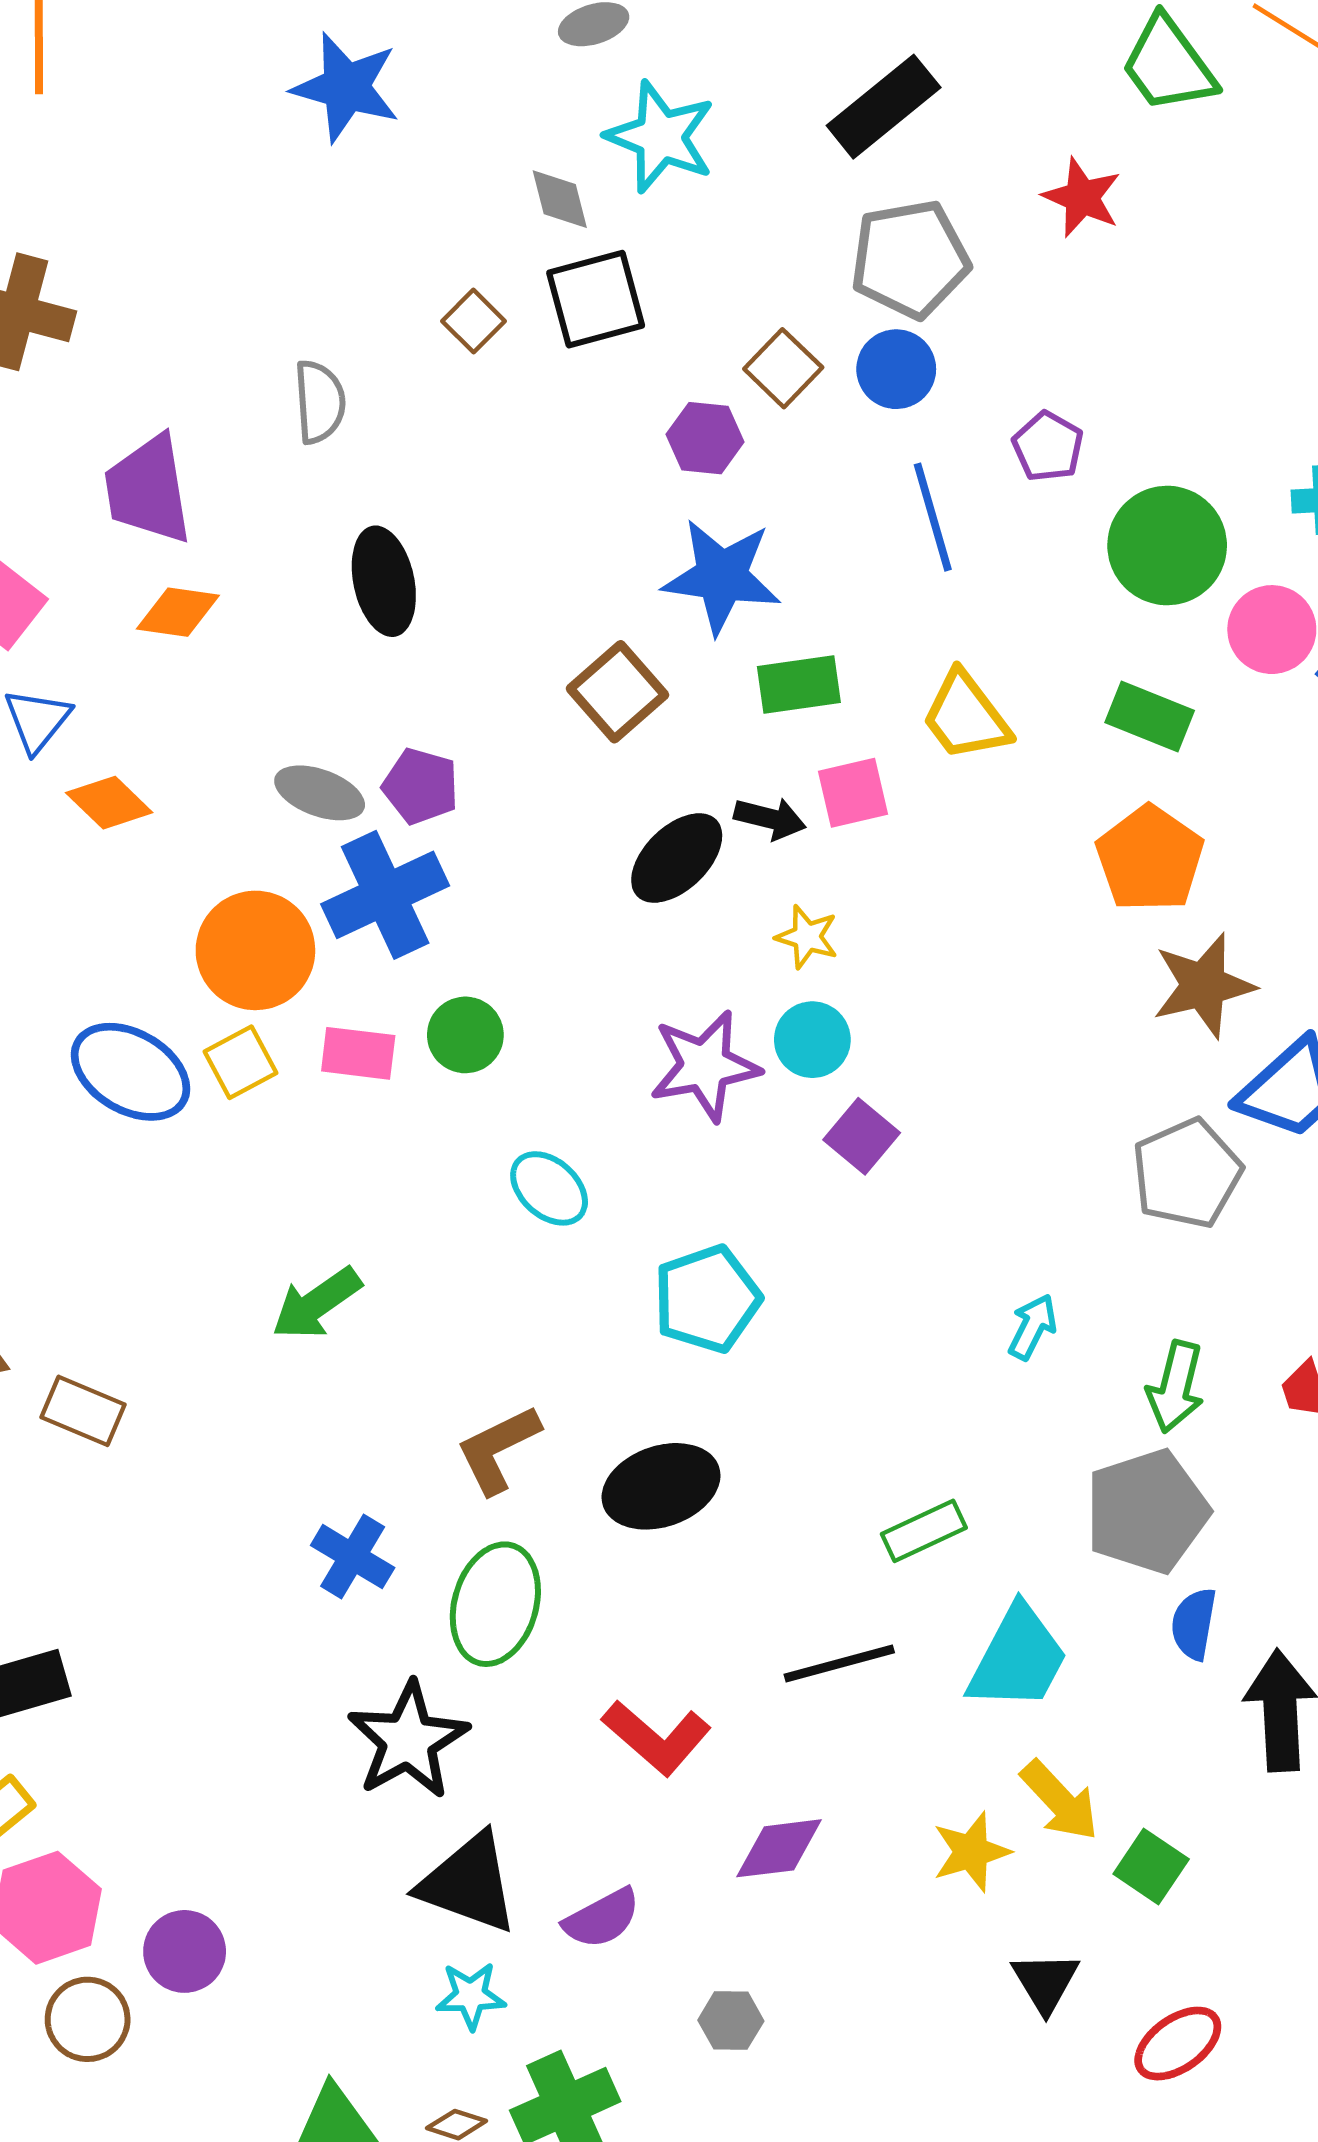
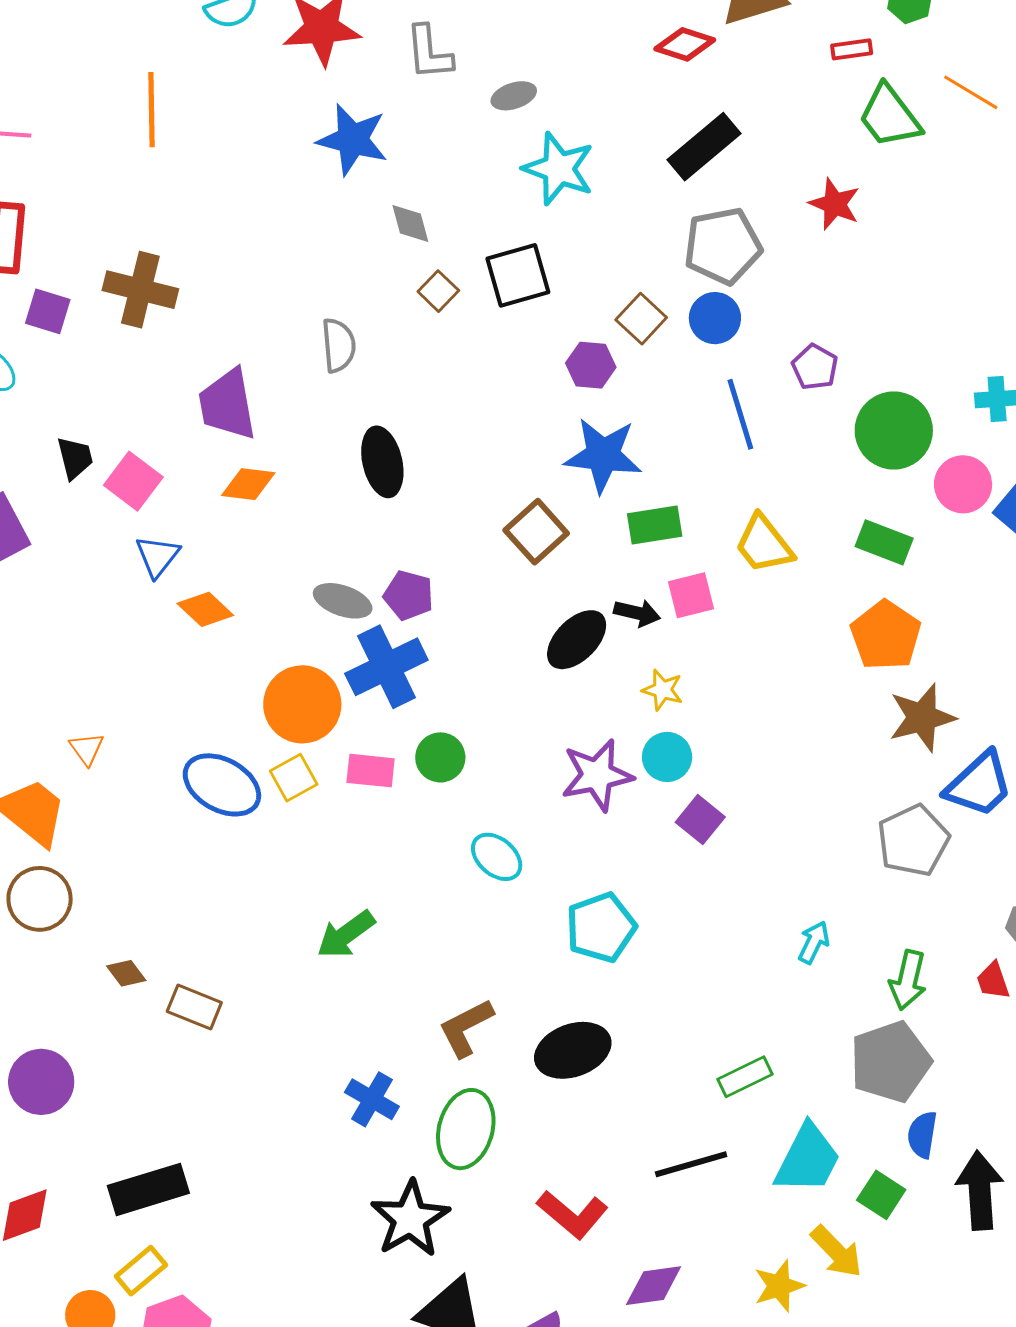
gray diamond: (560, 199) -> (410, 224), moved
green square: (1151, 1866) -> (881, 1195), moved

